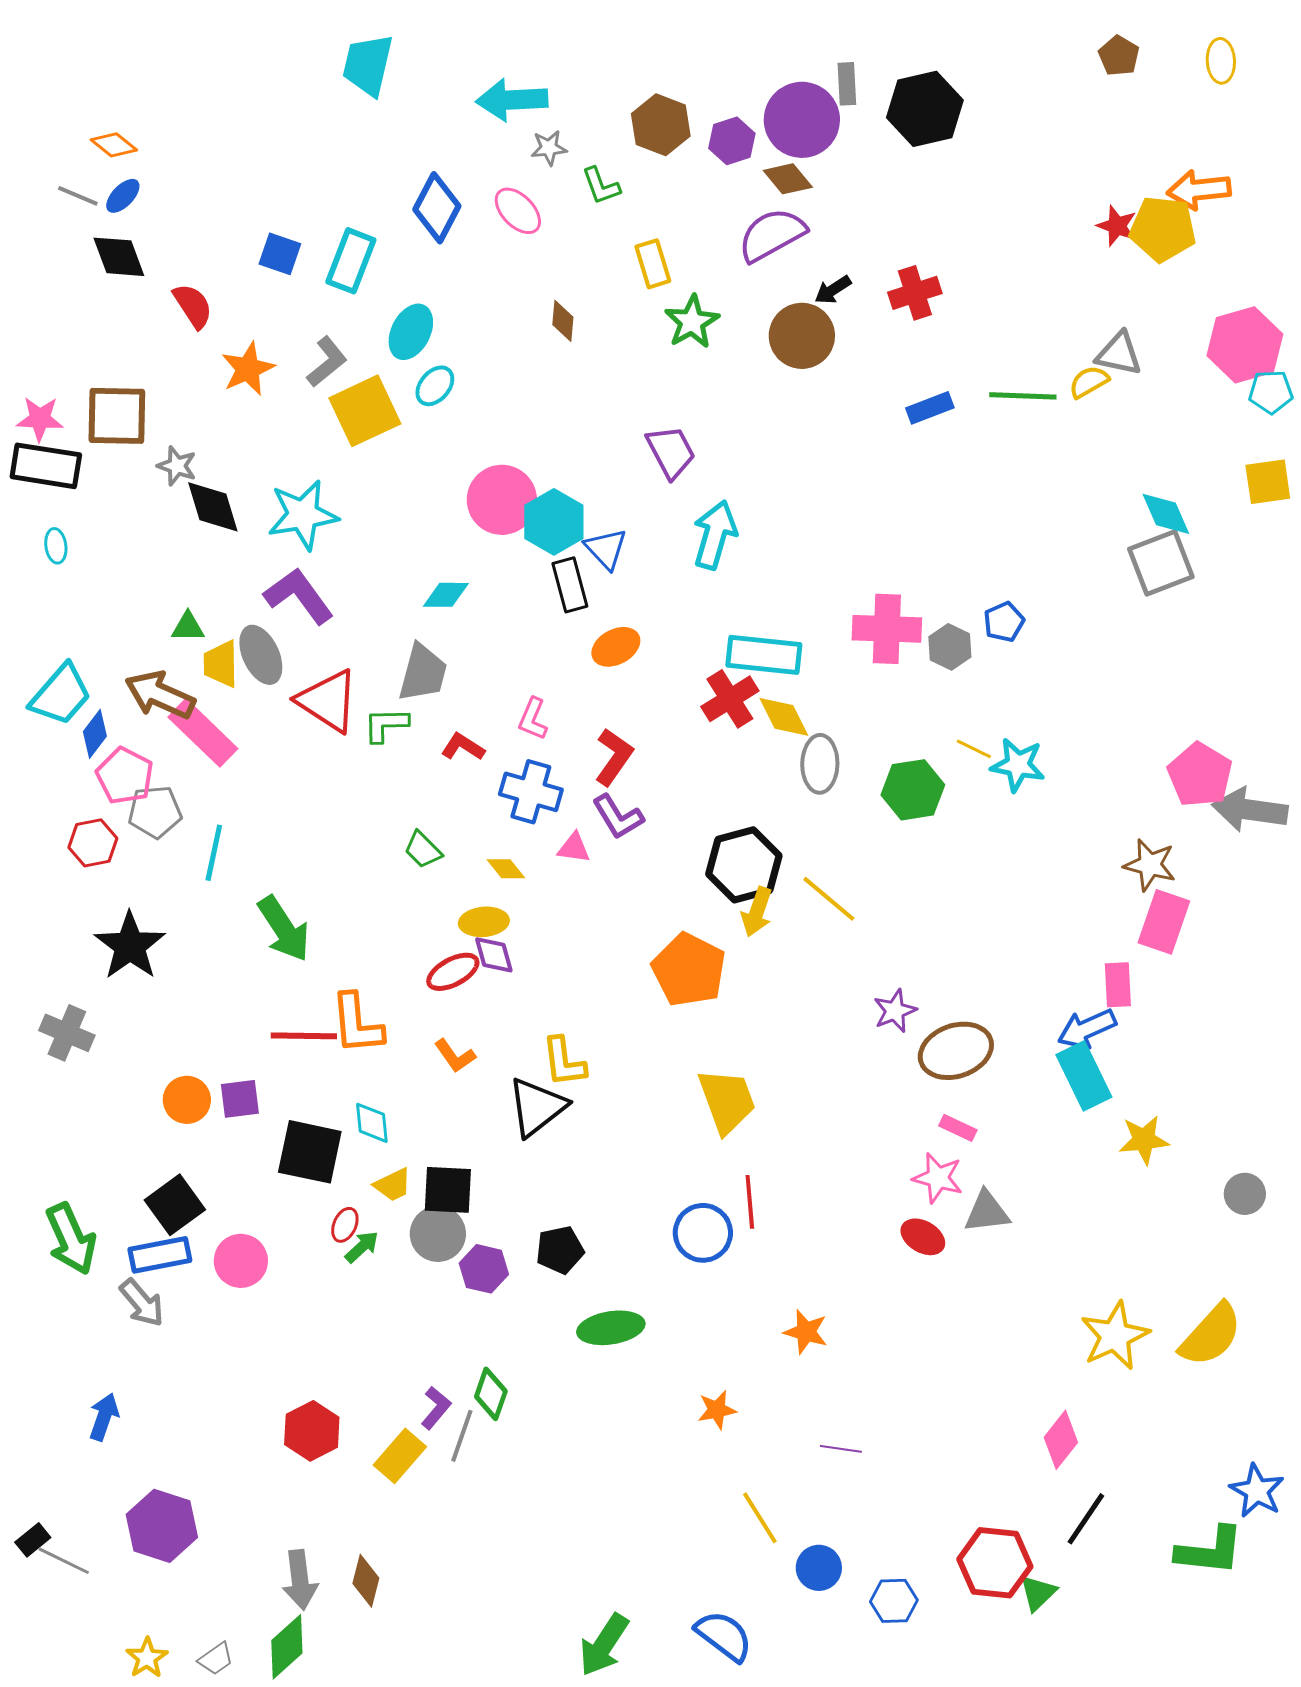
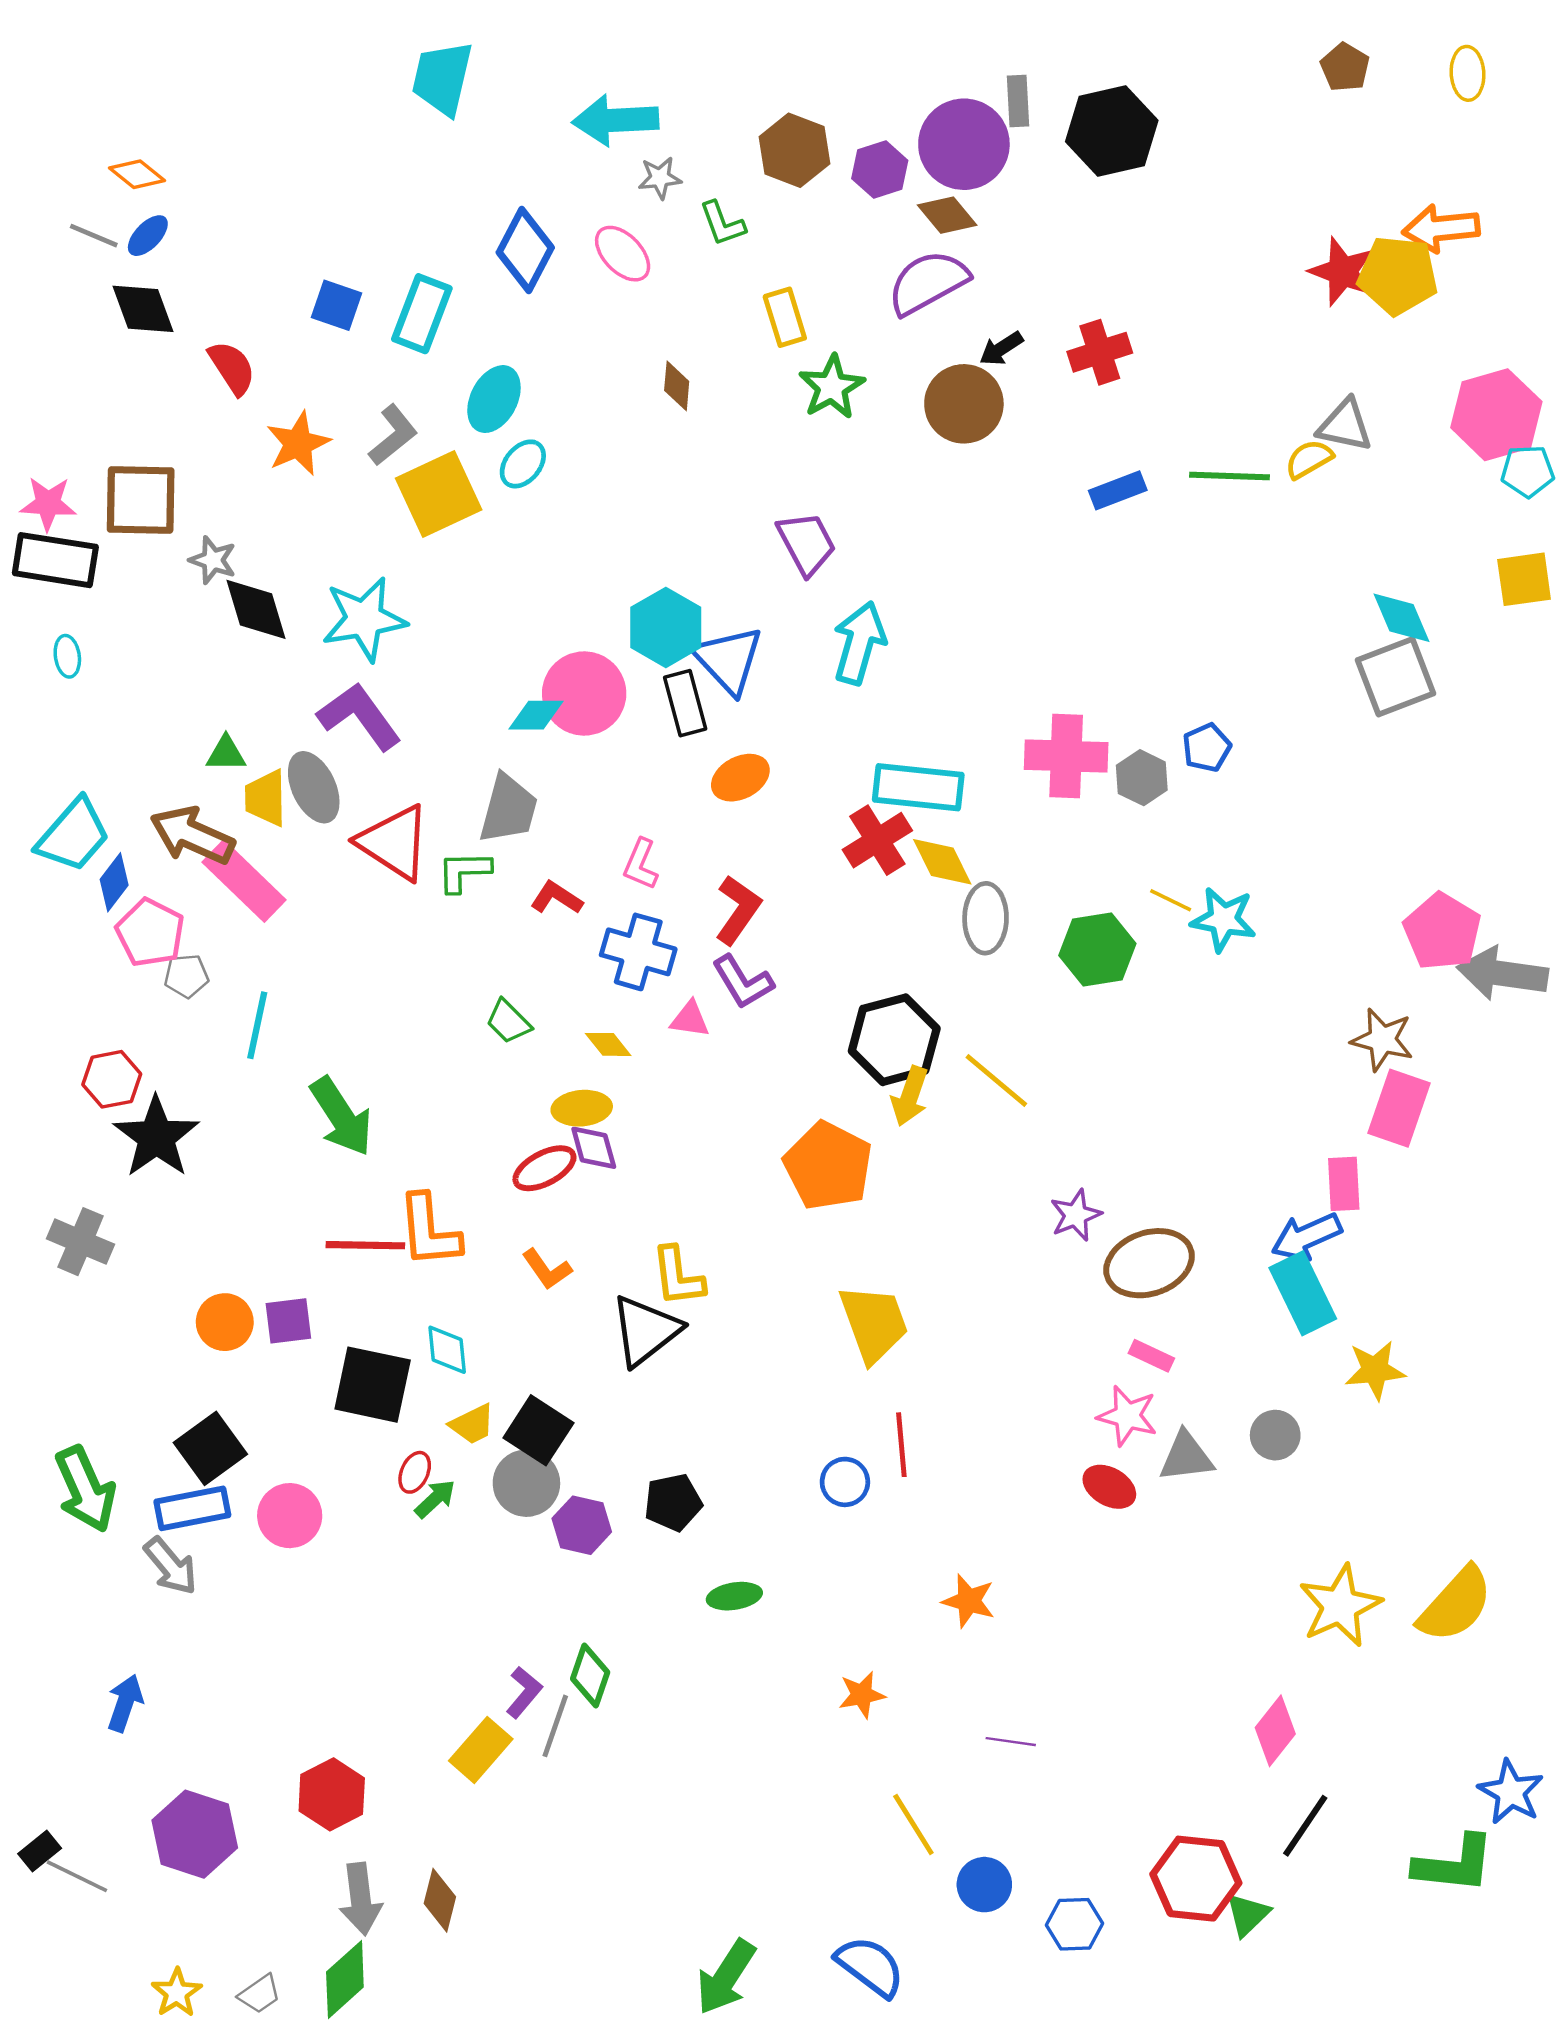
red star: (1117, 226) -> (1343, 272), size x1.4
pink circle: (502, 500) -> (584, 694), moved
blue triangle: (606, 549) -> (728, 660), size x1.4
gray pentagon: (155, 812) -> (186, 976), size x0.7
red hexagon: (93, 843) -> (112, 1079), moved
black square: (448, 1190) -> (538, 1430), turned 30
gray circle: (1245, 1194) -> (1275, 1435), moved
blue circle: (703, 1233) -> (845, 1482), size x0.7
green ellipse: (611, 1328) -> (734, 1596), size x0.7
red hexagon: (312, 1431) -> (332, 1794), moved

